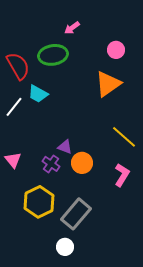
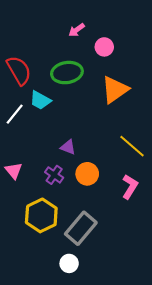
pink circle: (116, 50) -> (104, 47), moved
green ellipse: (53, 55) -> (67, 73), moved
purple triangle: (65, 147) -> (68, 147), moved

